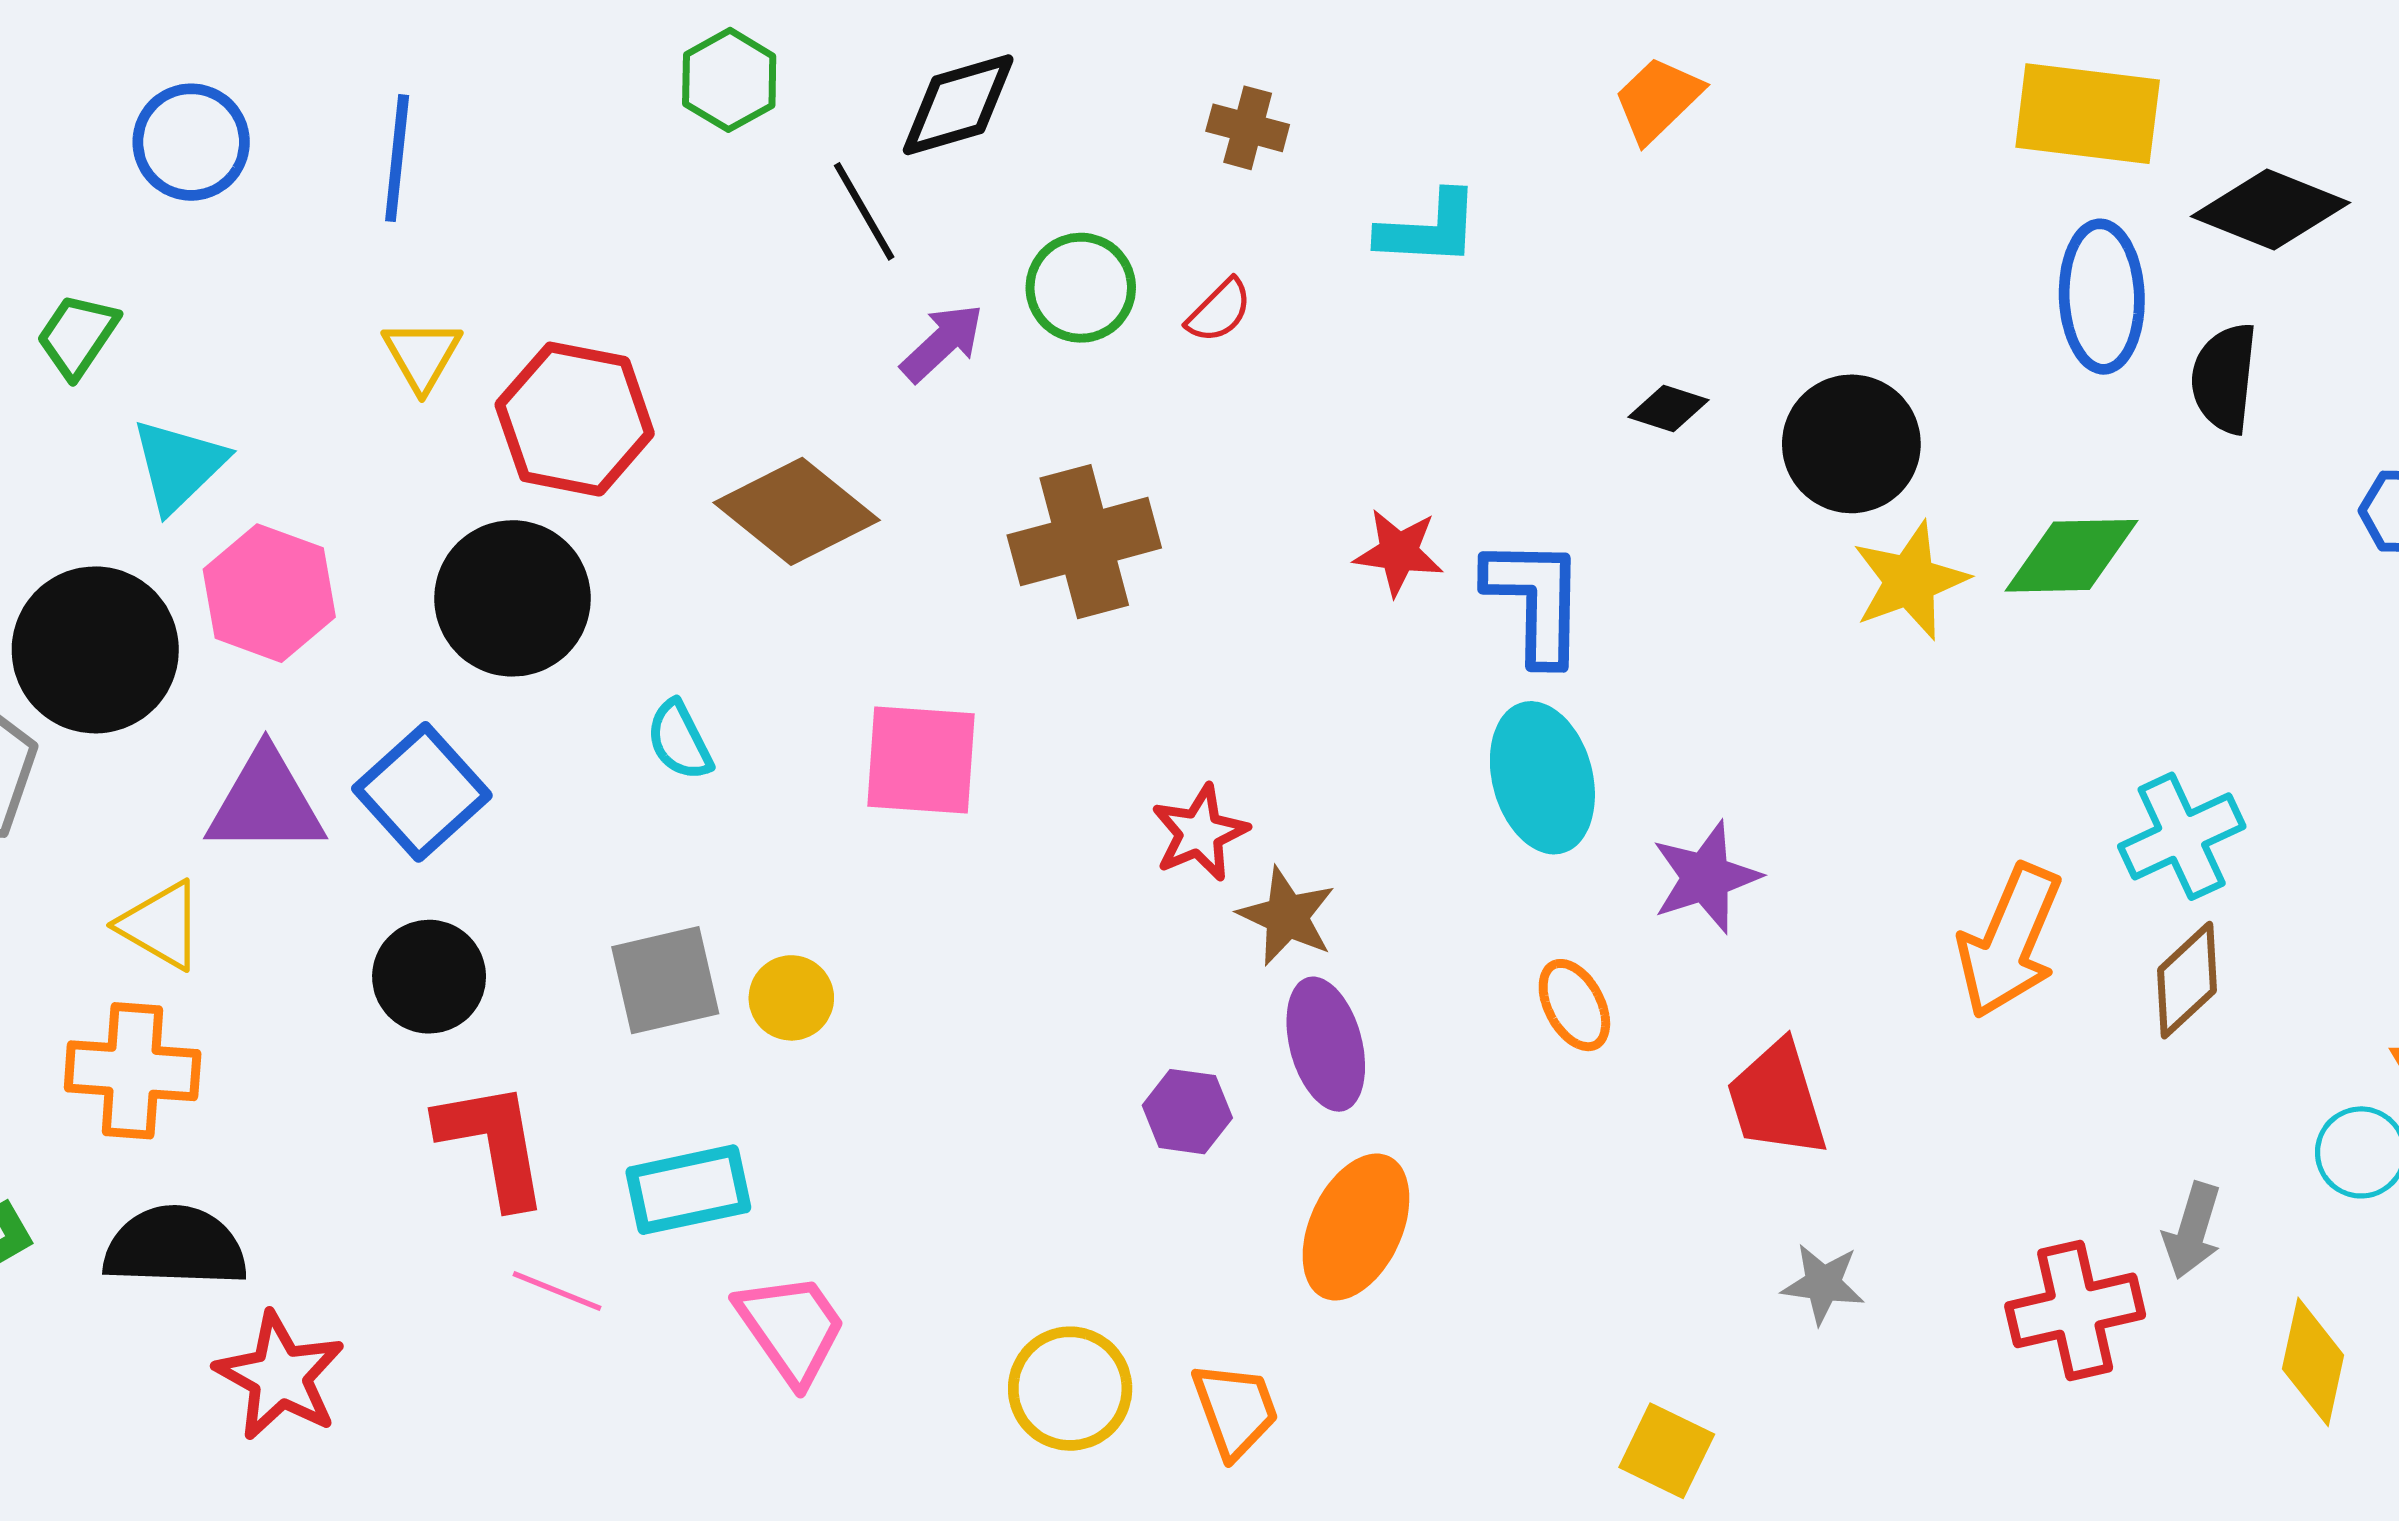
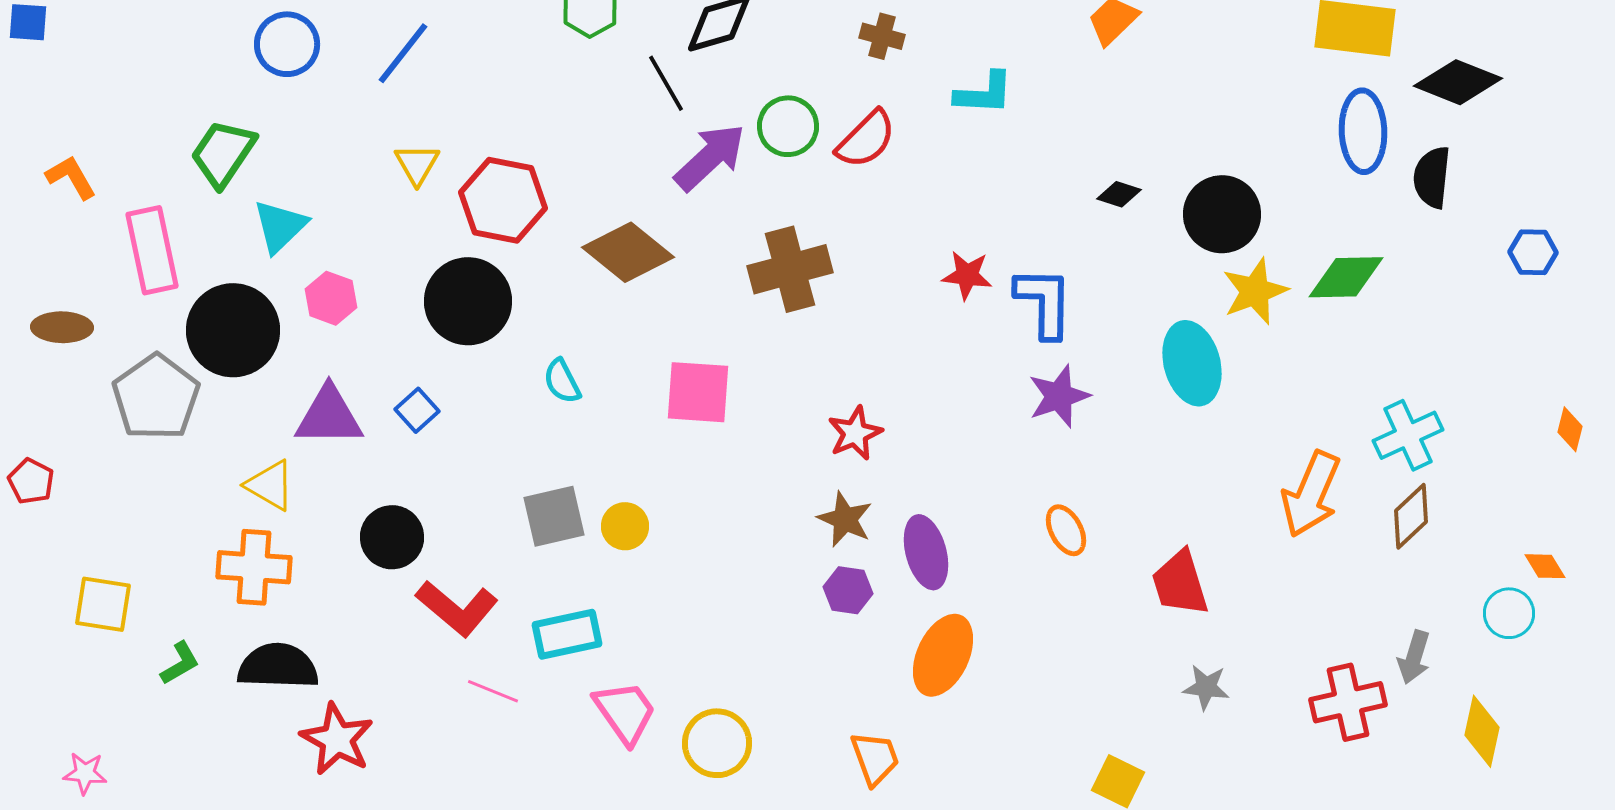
blue line: (397, 158) -> (403, 53), turned 32
red semicircle: (1219, 311) -> (866, 139), size x1.6
green trapezoid: (77, 336) -> (223, 153), size x1.4
purple arrow: (942, 343) -> (710, 157), size x1.5
pink hexagon: (269, 593) -> (331, 298), size x0.7
cyan ellipse: (1542, 778) -> (1192, 363), moved
blue square: (422, 792) -> (417, 410), size x0.6
purple star: (1706, 877) -> (1059, 396), moved
brown star: (1287, 916) -> (845, 519), moved
black circle: (429, 977) -> (392, 537), moved
red L-shape: (493, 1144) -> (457, 608), turned 140
yellow circle: (1070, 1389) -> (717, 743), moved

